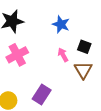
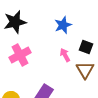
blue star: (61, 24) -> (63, 25), turned 30

